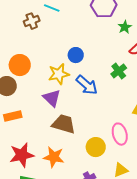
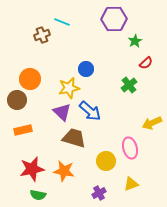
blue arrow: (87, 85) -> (90, 111), moved

